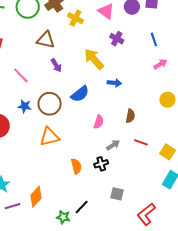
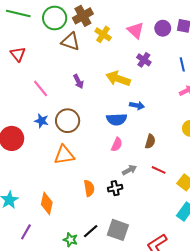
brown triangle: (46, 40) -> (70, 42), moved
yellow arrow: (94, 59) -> (118, 79), turned -35
blue semicircle: (80, 94) -> (117, 119), moved, turned 30
gray square: (117, 194) -> (118, 230), moved, size x1.5
orange diamond: (36, 197) -> (47, 203), moved, turned -35
purple line: (13, 206) -> (26, 232), moved, turned -49

